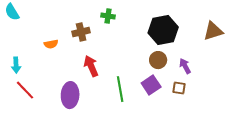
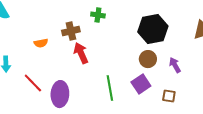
red arrow: (91, 66) -> (81, 53), moved
brown square: (179, 88) -> (169, 96), moved
red line: (25, 90) -> (33, 83), moved

